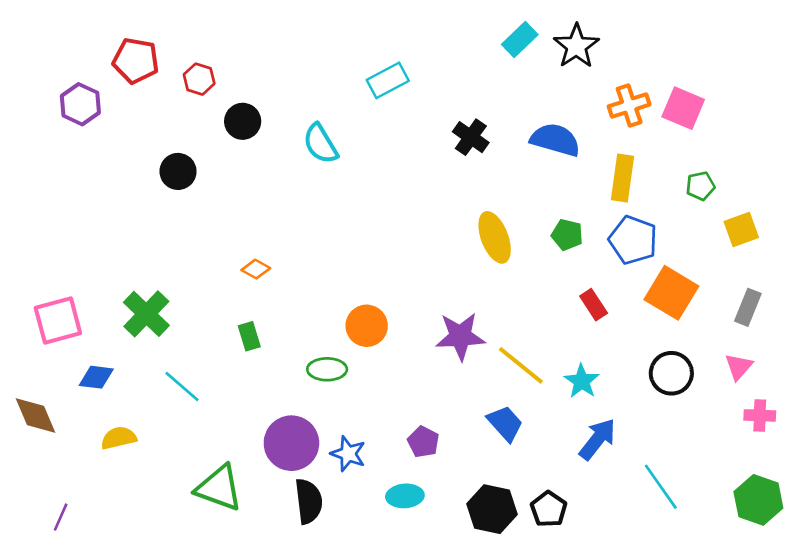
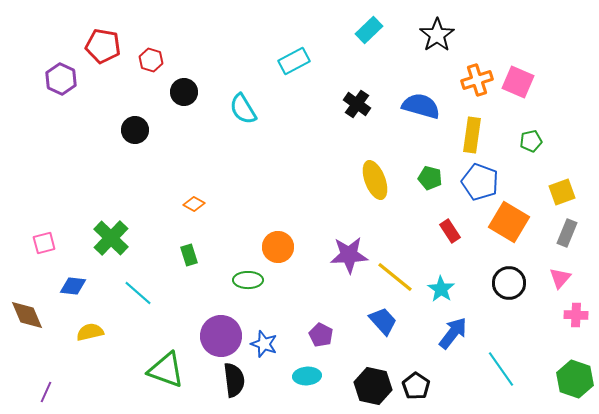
cyan rectangle: (520, 40) -> (369, 30), moved
yellow square: (741, 229) -> (562, 192), moved
pink square: (58, 320) -> (44, 243), size x0.6

